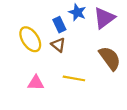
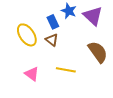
purple triangle: (104, 18) -> (93, 16), turned -40
pink triangle: (36, 83) -> (32, 74), turned 35

